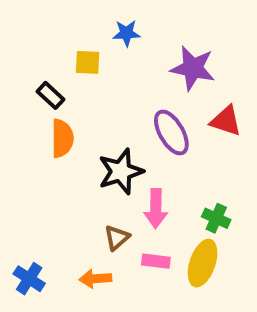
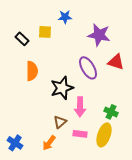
black rectangle: (51, 95) -> (22, 39), moved
orange arrow: (95, 279) -> (49, 143), turned -49

